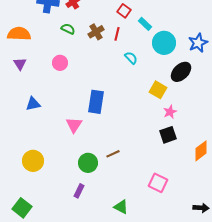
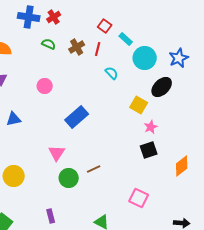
pink circle: (60, 63) -> (45, 86), moved
blue rectangle: (96, 102) -> (77, 117), turned 40
pink triangle: (74, 125) -> (57, 153), moved
purple rectangle: (79, 191) -> (51, 216), moved, turned -40

